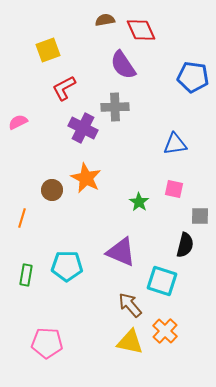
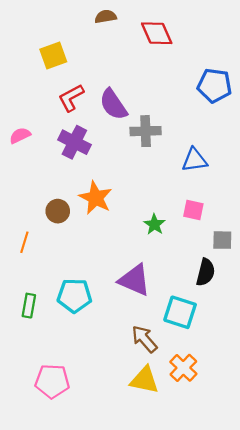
brown semicircle: (105, 20) -> (106, 17), moved
purple semicircle: (123, 65) -> (113, 104), moved
gray cross: (115, 107) -> (146, 131), moved
purple cross: (83, 128) -> (74, 142), moved

